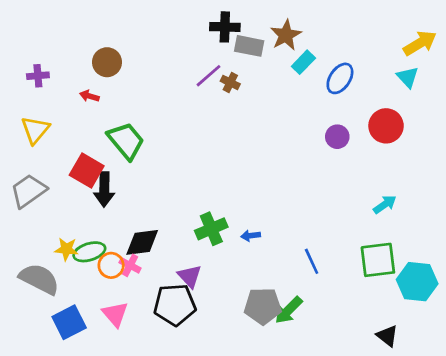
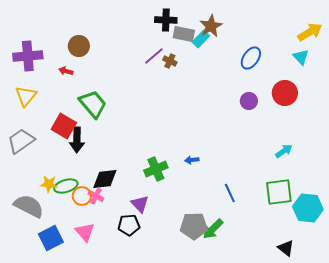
cyan rectangle: (303, 62) -> (201, 39), moved
purple cross: (38, 76) -> (28, 56), size x1.8
blue arrow: (251, 236) -> (192, 160), moved
black pentagon: (175, 305) -> (129, 225), size x0.7

